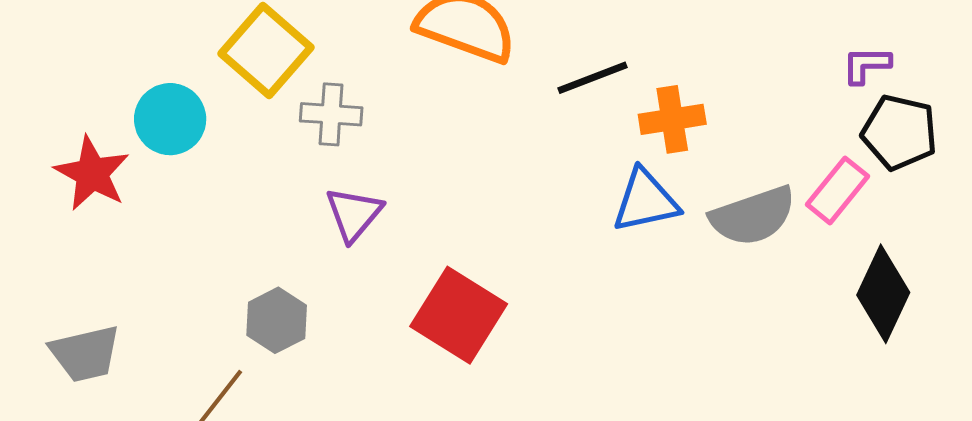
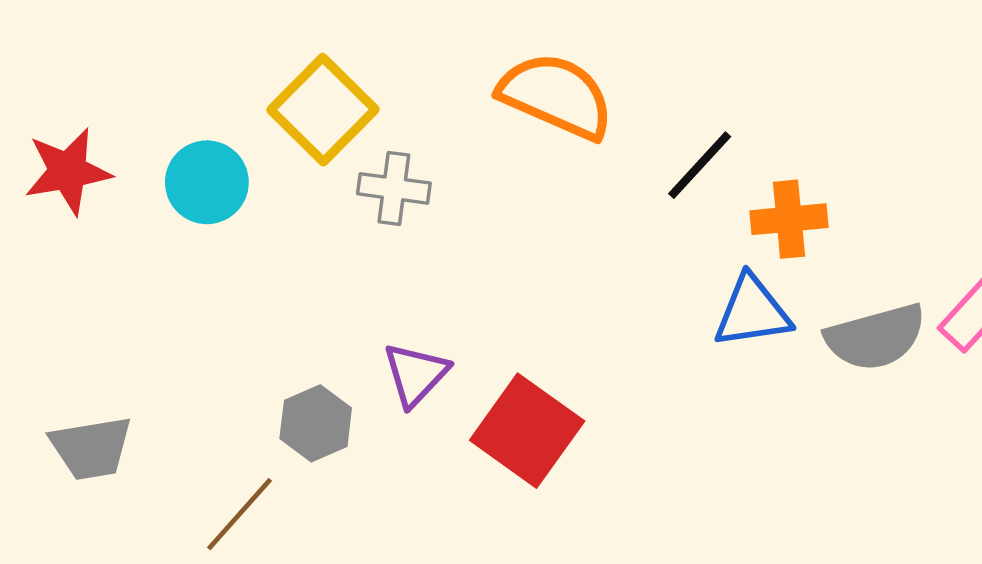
black line: (592, 78) -> (700, 165), turned -30
red star: (92, 173) -> (68, 171), moved, turned 30
purple triangle: (354, 214) -> (416, 374), moved

